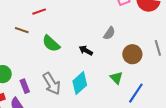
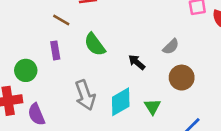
brown circle: (132, 54) -> (182, 78), moved
green triangle: (116, 78) -> (152, 107), moved
purple rectangle: (25, 86) -> (55, 50), moved

